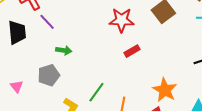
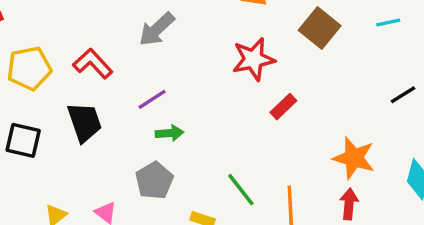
purple line: (47, 22) -> (152, 99), moved, turned -66
green line: (96, 92) -> (241, 190), turned -60

